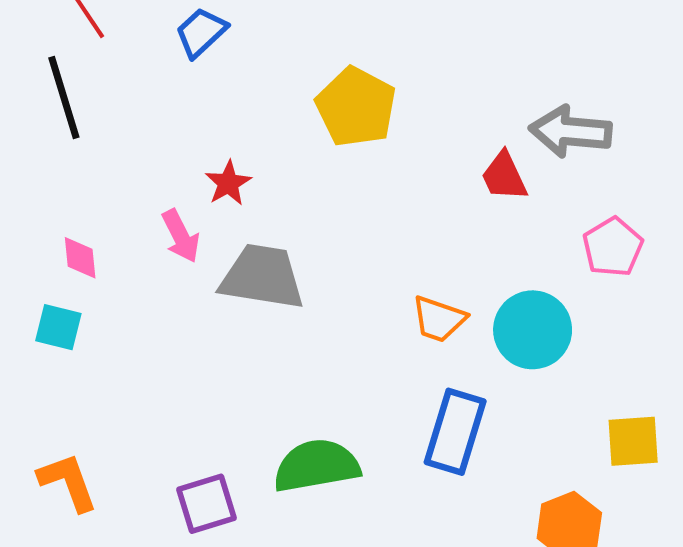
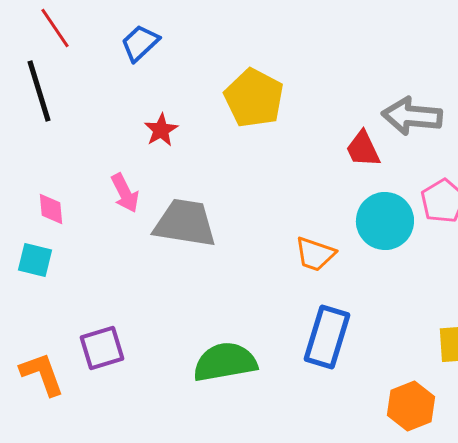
red star: (228, 183) -> (161, 130), moved
cyan circle: (533, 330) -> (385, 221), moved
purple square: (207, 504) -> (102, 348), moved

